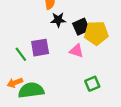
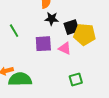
purple square: (40, 48) -> (43, 44), moved
green line: (21, 54) -> (14, 31), moved

